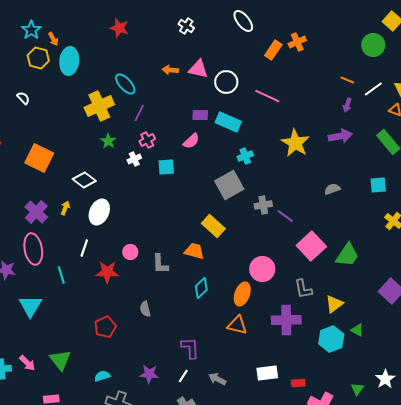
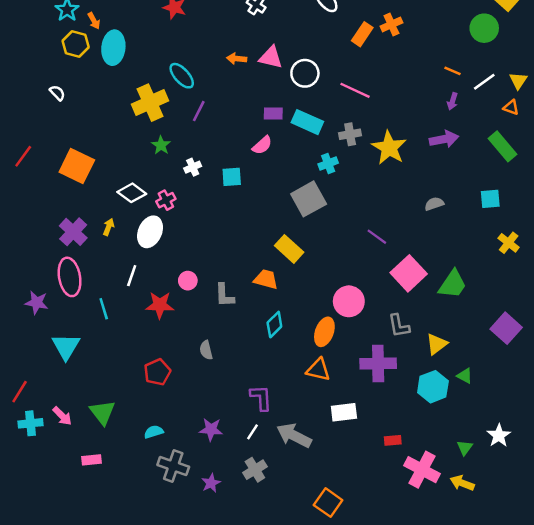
pink cross: (147, 140) -> (166, 200), moved
gray cross: (263, 205) -> (350, 134), moved
white rectangle: (267, 373) -> (344, 412), moved
gray arrow: (217, 379) -> (294, 435), size x1.6

